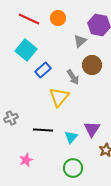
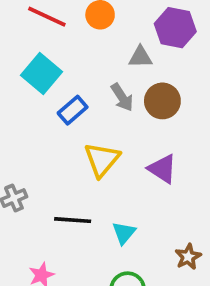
gray triangle: (80, 41) -> (140, 57), turned 40
gray arrow: (73, 77) -> (122, 97), moved
purple triangle: (92, 129) -> (162, 169), moved, turned -30

